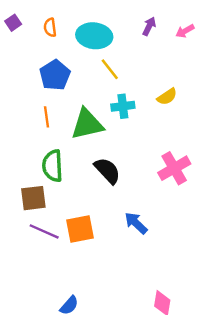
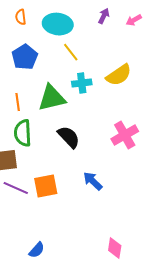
yellow semicircle: (167, 97) -> (119, 75), size x1.5
orange line: (47, 117) -> (18, 102), moved

